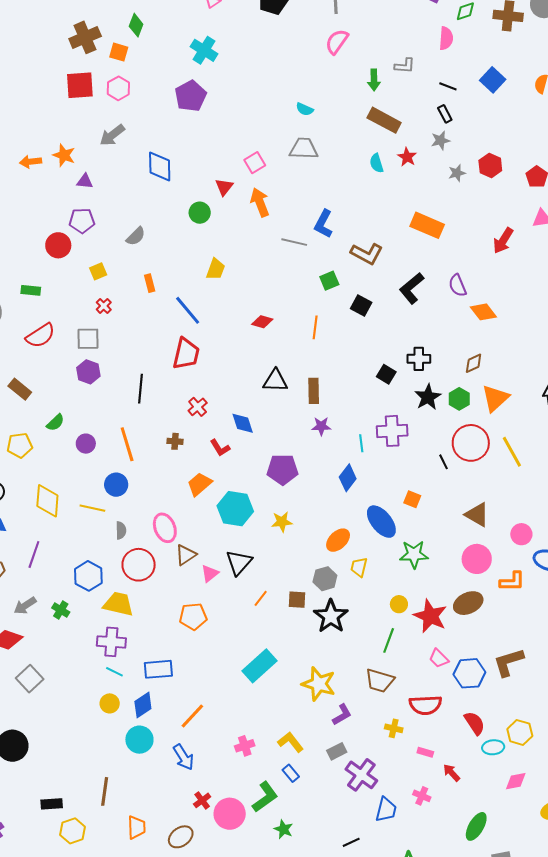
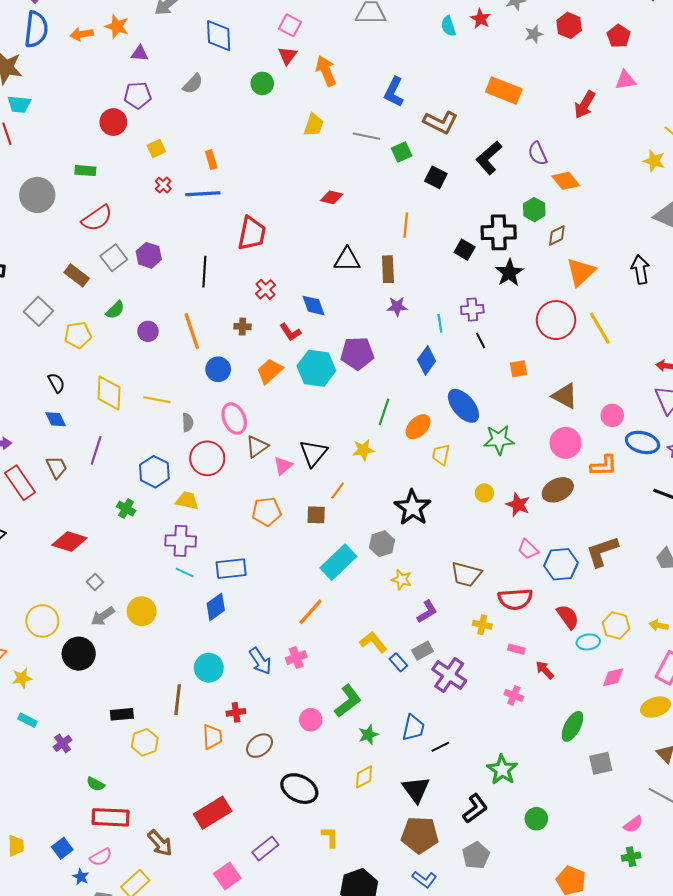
pink square: (255, 163) -> (290, 25), moved, turned -30
gray semicircle: (136, 236) -> (193, 84), moved
gray line: (294, 242) -> (366, 136), moved
yellow trapezoid: (216, 269) -> (314, 125), moved
blue line: (188, 310) -> (203, 194), moved, turned -52
orange line: (315, 327) -> (406, 225), moved
gray square: (88, 339) -> (114, 258), moved, turned -35
black cross: (419, 359) -> (499, 232), size x1.4
green hexagon: (459, 399) -> (534, 210), moved
purple cross: (392, 431) -> (472, 310), size x0.7
black line: (444, 462) -> (481, 341), moved
blue circle: (116, 485) -> (218, 369), moved
orange square: (412, 499) -> (519, 369), moved, turned -30
cyan hexagon: (235, 509) -> (316, 368), moved
yellow star: (282, 522) -> (363, 450), moved
gray hexagon: (325, 579) -> (382, 544), moved
brown square: (297, 600) -> (316, 515), moved
yellow trapezoid: (118, 604) -> (187, 501), size x0.7
gray arrow: (25, 606) -> (103, 616), moved
red star: (430, 616) -> (518, 505), size x0.7
green line: (389, 640) -> (384, 412), moved
gray square: (30, 679) -> (95, 582), size x0.6
yellow star: (319, 684) -> (402, 580), size x0.6
yellow circle: (110, 703) -> (142, 611), moved, size x1.4
orange line: (192, 716) -> (311, 612), moved
cyan circle: (139, 740) -> (209, 668), moved
pink cross: (245, 746) -> (296, 657), moved
blue rectangle: (291, 773) -> (398, 662), moved
red cross: (202, 800) -> (236, 712), moved, turned 30
blue trapezoid: (386, 810) -> (413, 728), moved
pink circle: (230, 814) -> (311, 720), size x0.7
green star: (283, 829) -> (368, 735), turned 30

